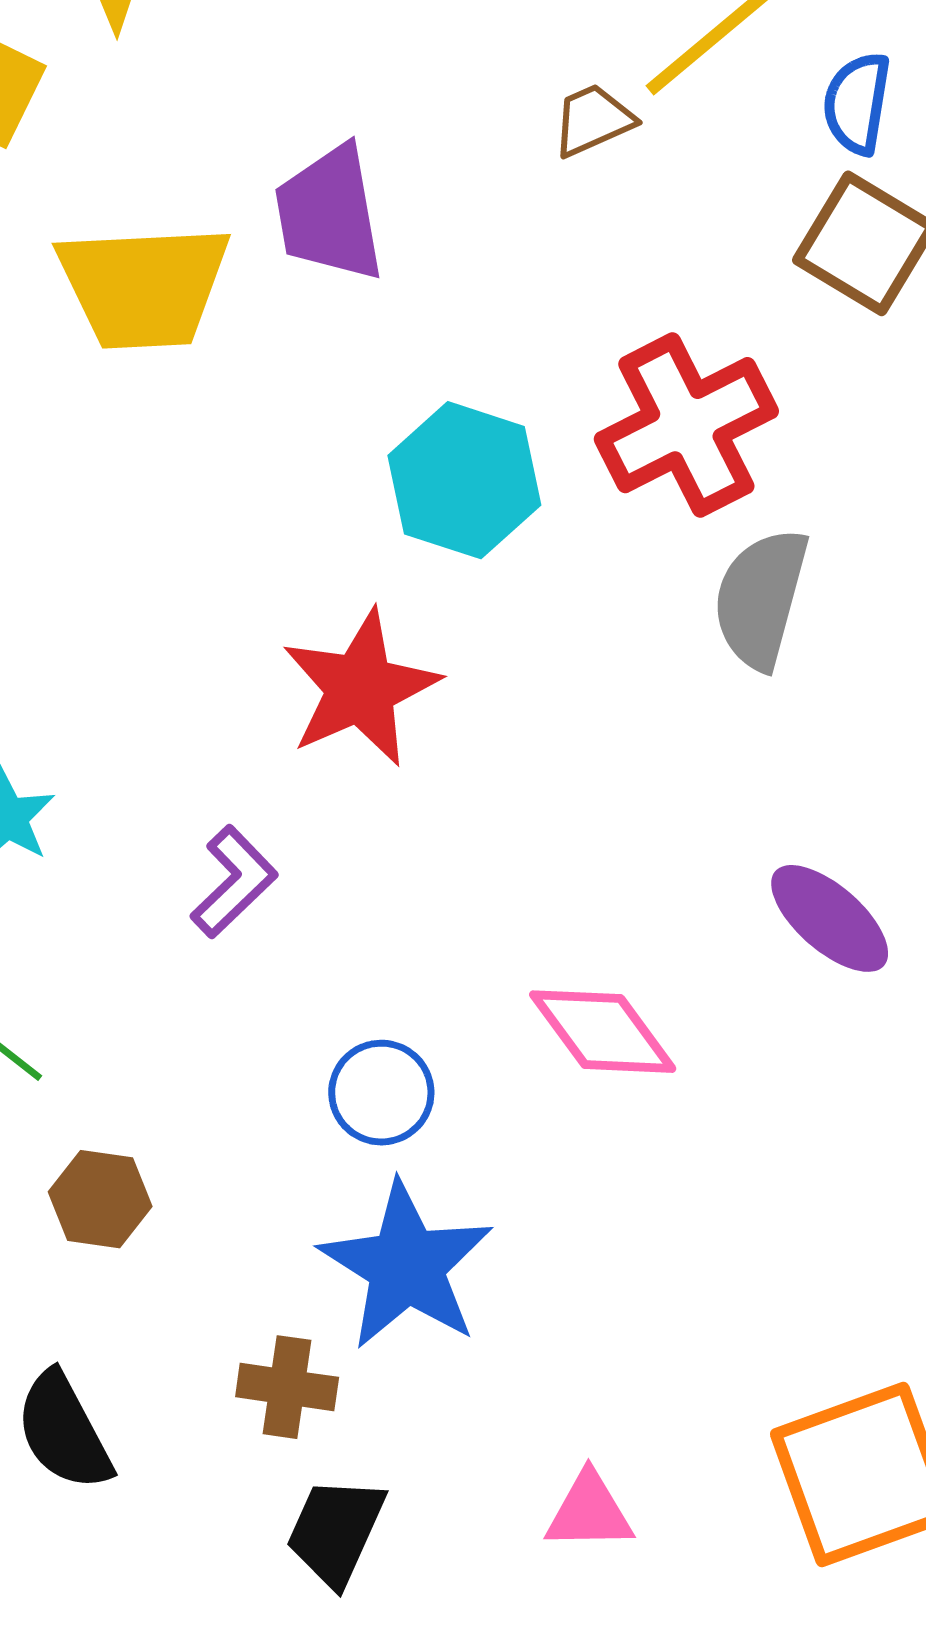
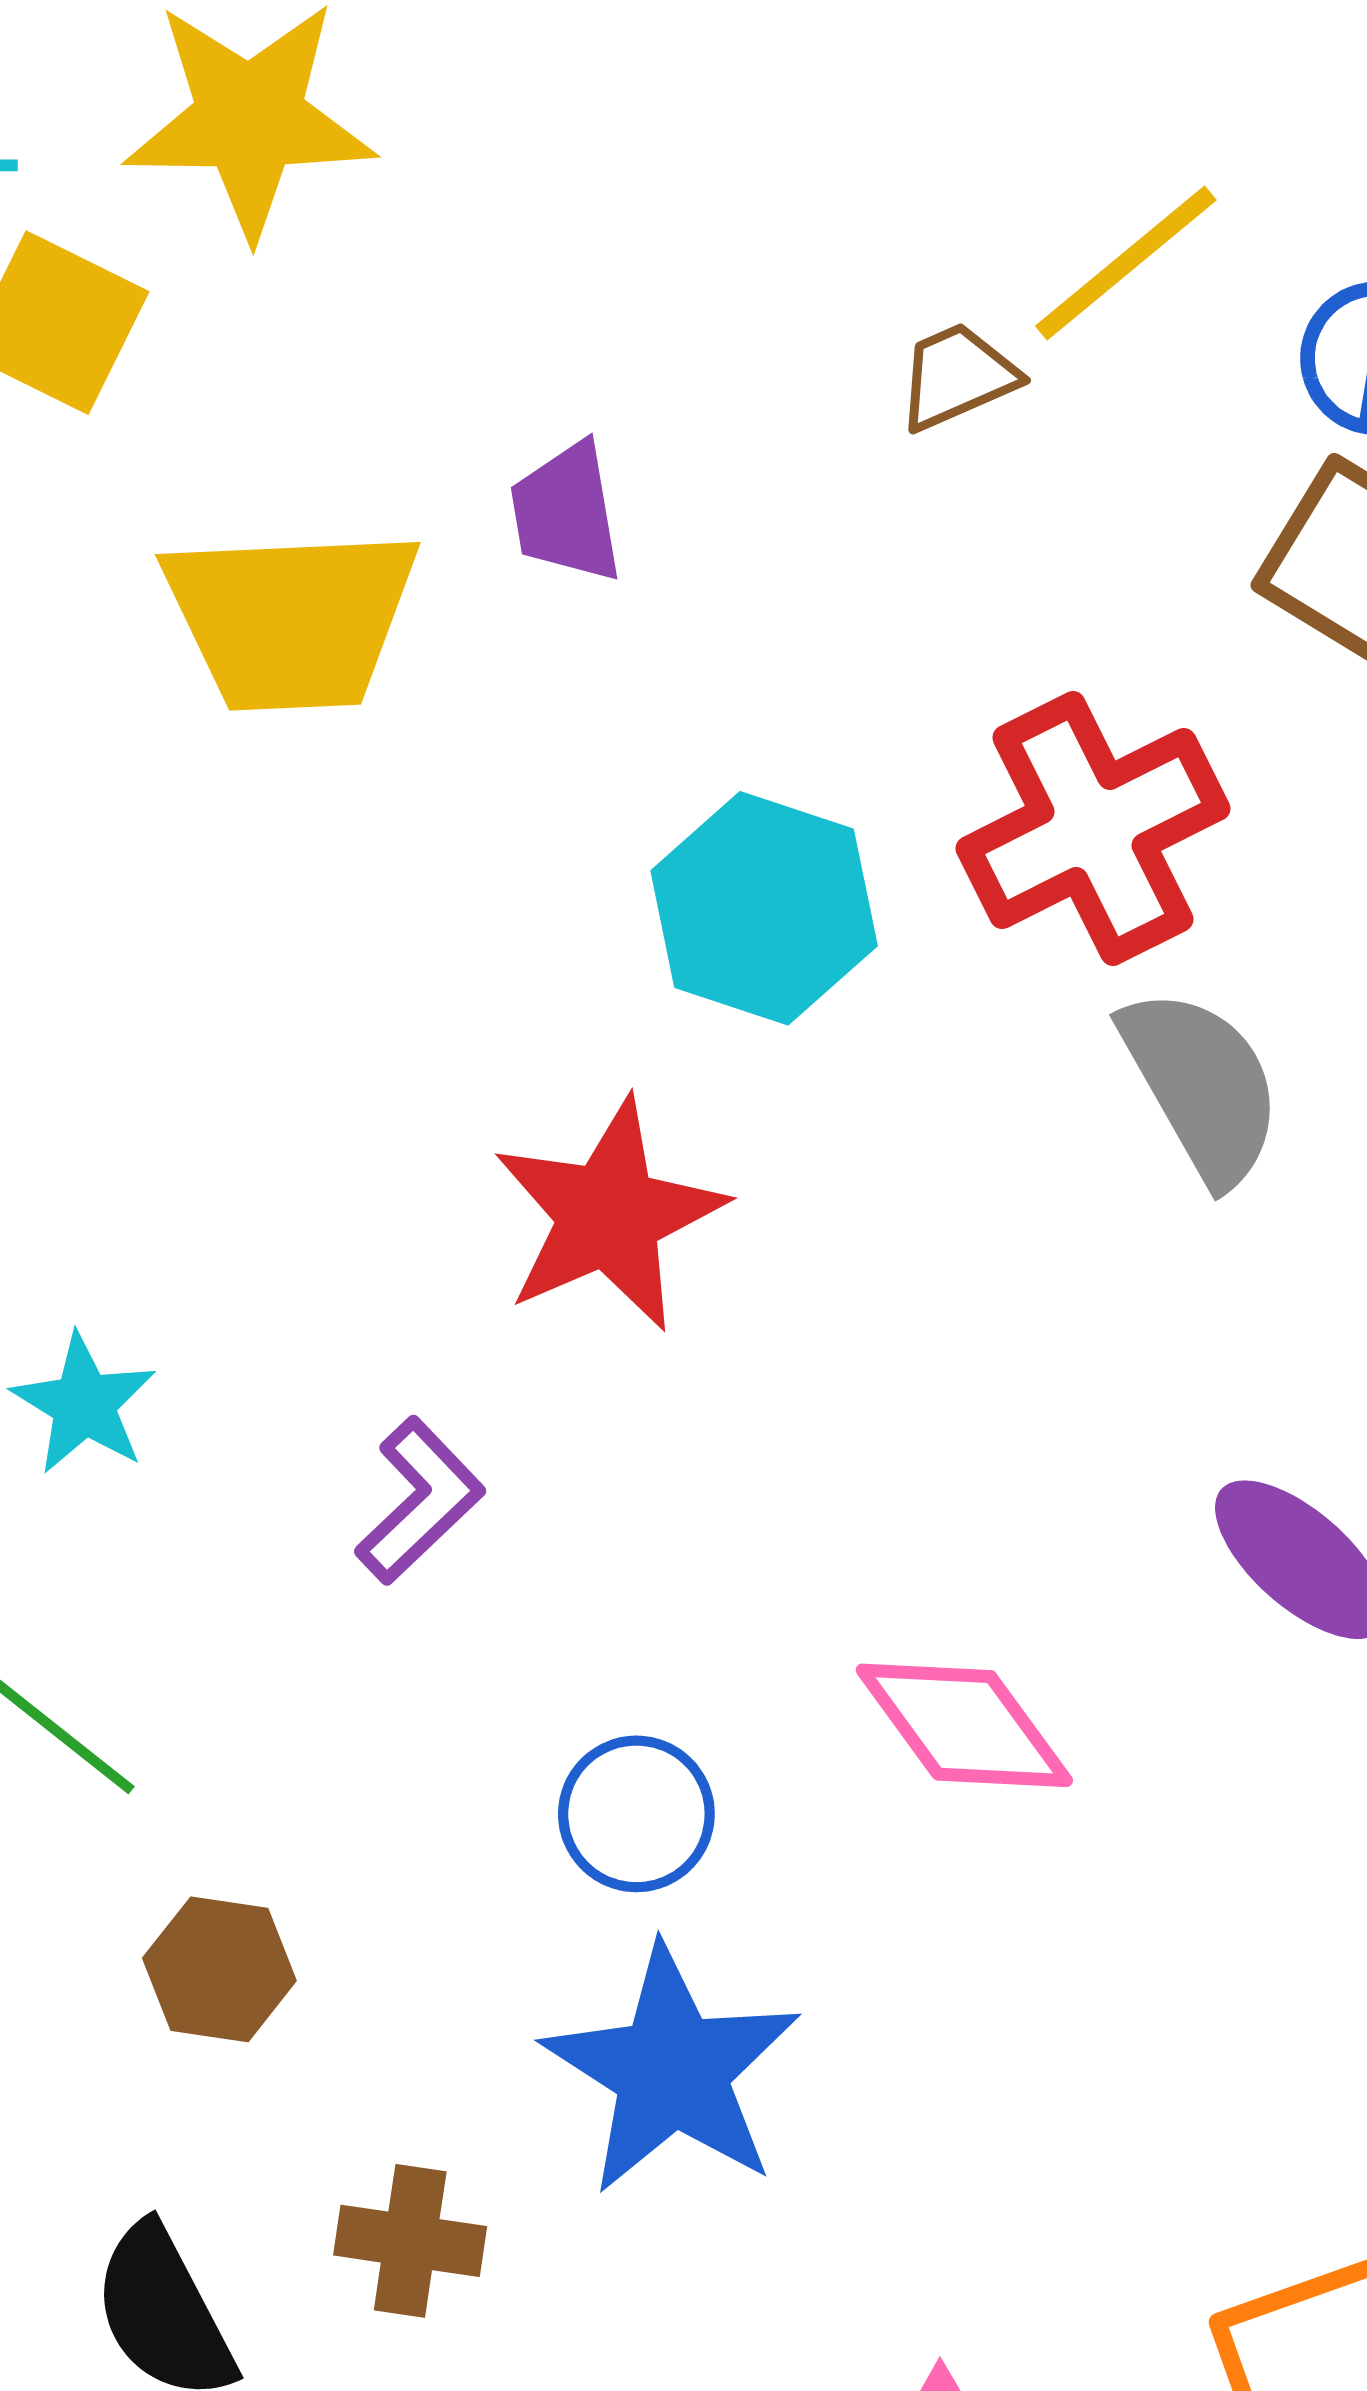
purple trapezoid: (329, 213) -> (566, 513), size x0.7
gray semicircle: (761, 598) -> (1202, 1086), turned 135
brown cross: (287, 1387) -> (410, 2241), moved

